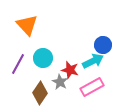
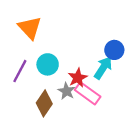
cyan arrow: (93, 61) -> (103, 68), turned -30
red star: (70, 70) -> (78, 78), turned 30
pink rectangle: (92, 87) -> (88, 93), moved, turned 65

